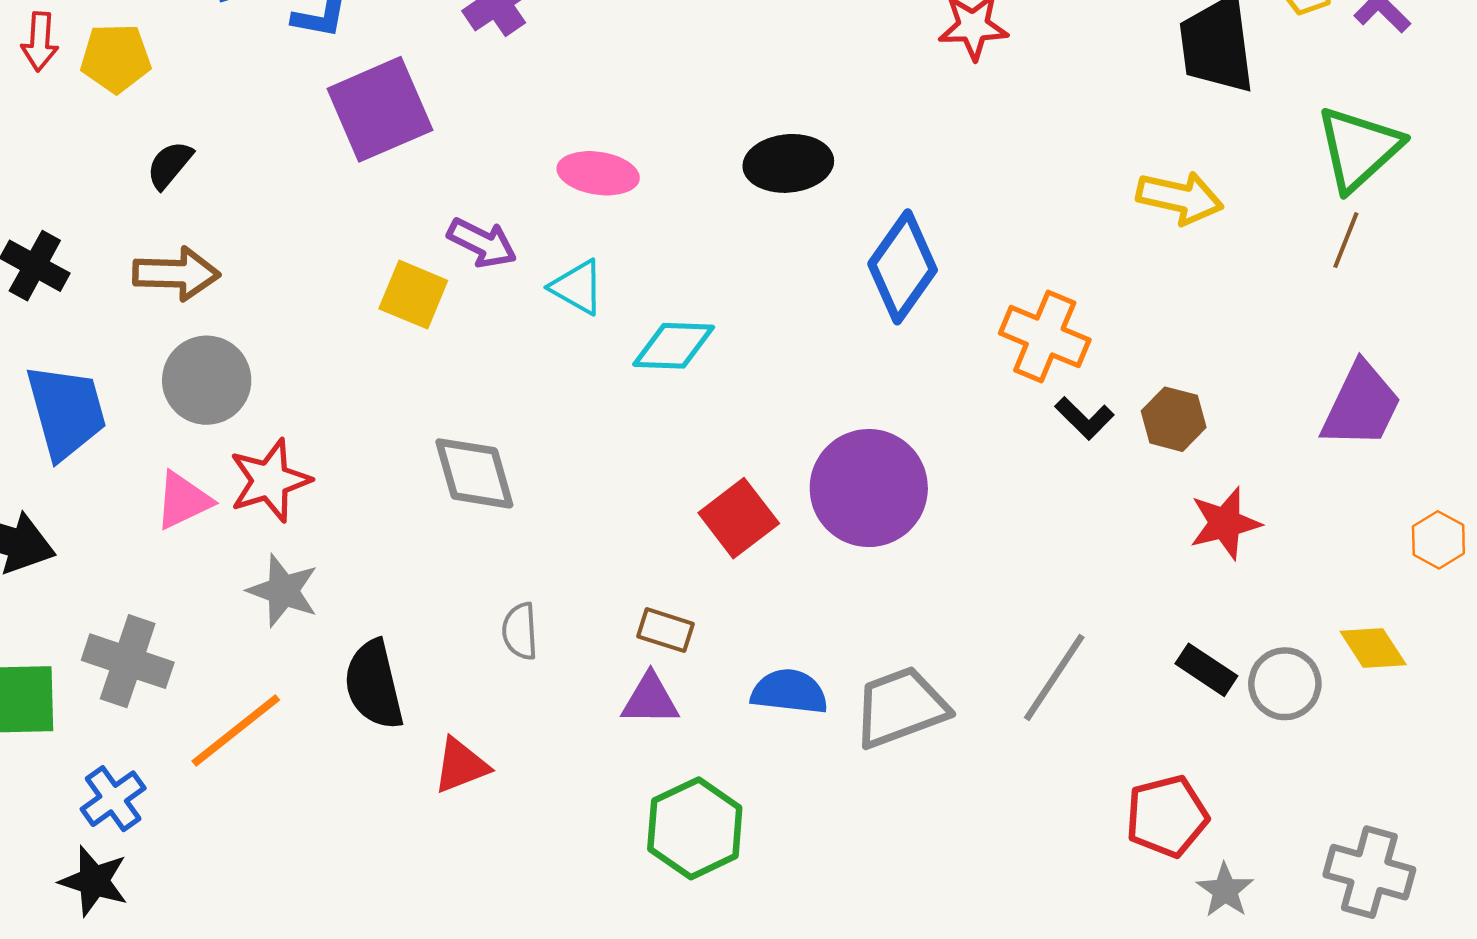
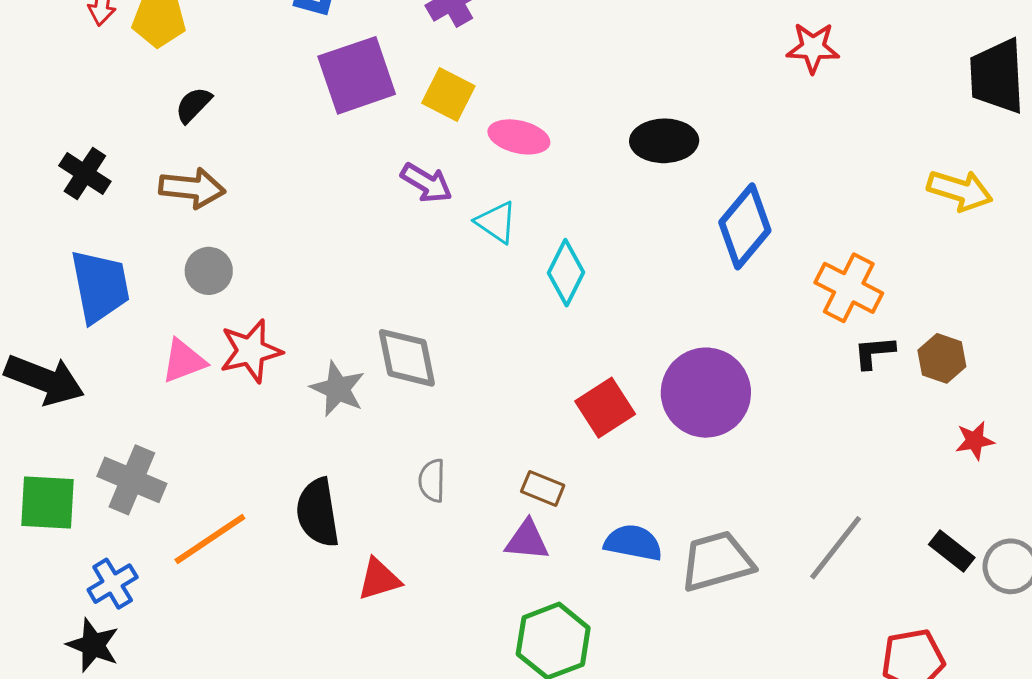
yellow square: (413, 295) -> (448, 94), moved
cyan diamond: (674, 346) -> (566, 273), turned -70
gray circle: (207, 380) -> (209, 271), size x0.7
black L-shape: (1084, 418) -> (874, 352), turned 126
red star: (1225, 523) -> (975, 441), size x0.7
gray star: (283, 591) -> (338, 389), moved

